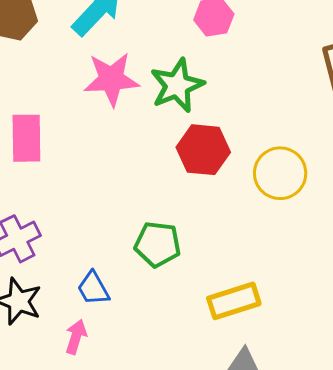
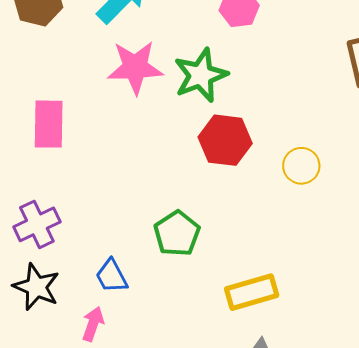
yellow circle: (280, 173) -> (301, 166), size x0.7
green pentagon: (158, 244) -> (177, 234), turned 30

